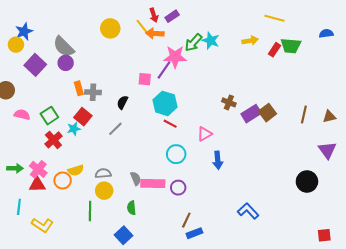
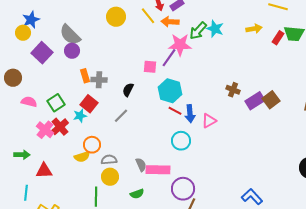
orange arrow: (155, 33) -> (170, 22), moved
blue arrow: (218, 160) -> (190, 114), moved
pink cross: (38, 169) -> (45, 130), moved
orange circle: (63, 180) -> (92, 145), moved
purple circle: (178, 188) -> (183, 189), moved, size x1.5
green semicircle: (132, 208) -> (137, 194), turned -104

